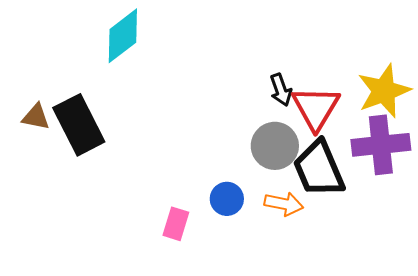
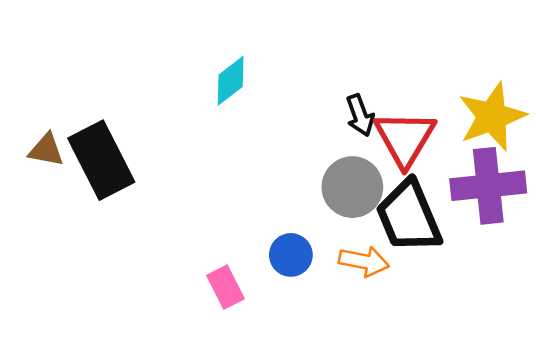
cyan diamond: (123, 36) -> (231, 81), moved, size x0.7
pink rectangle: (176, 224) -> (226, 287), turned -44

